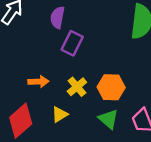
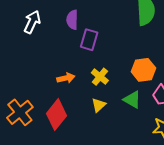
orange hexagon: (111, 87) -> (143, 70), moved
yellow triangle: (60, 114) -> (99, 105), moved

